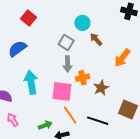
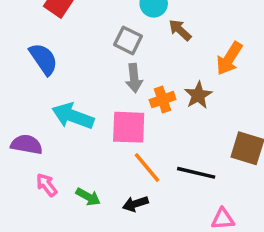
blue semicircle: (17, 49) -> (43, 59), turned 96
cyan arrow: (31, 82) -> (73, 116), turned -55
brown star: (101, 88) -> (198, 95), moved
green arrow: (45, 125) -> (88, 197), moved, turned 56

